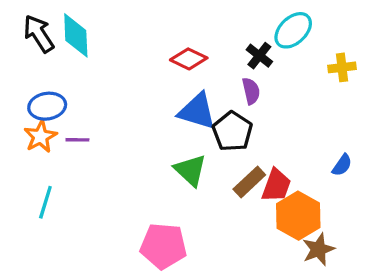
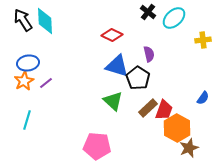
black cross: (259, 56) -> (148, 12), moved
purple line: (77, 140) -> (46, 83), turned -40

